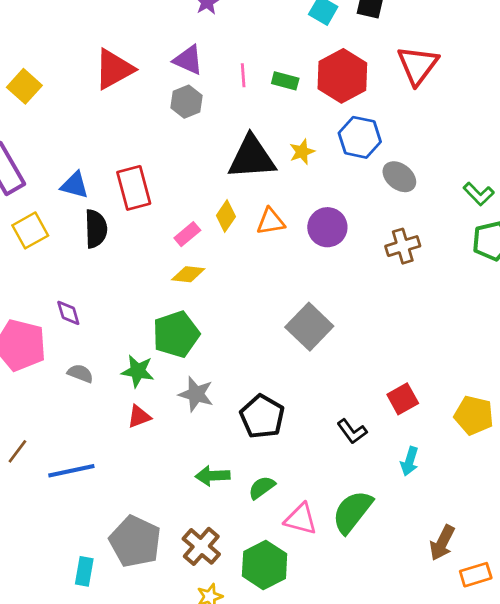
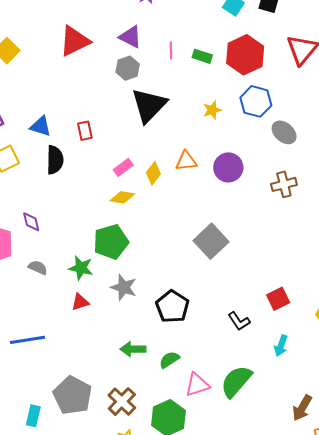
black triangle: (252, 158) -> (149, 105), moved, turned -45
red rectangle: (134, 188) -> (85, 131), size x0.6
yellow diamond: (226, 216) -> (153, 173), moved
pink triangle: (301, 519) -> (197, 385), turned -36

